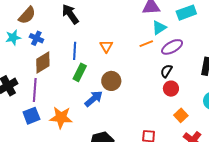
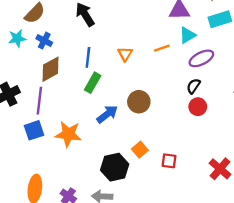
orange line: (146, 44) -> (162, 48), moved
brown circle: (111, 81) -> (139, 102), moved
orange square: (181, 115) -> (140, 150), moved

